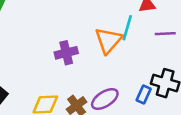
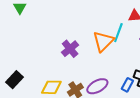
purple cross: (66, 53) -> (70, 49), turned -30

